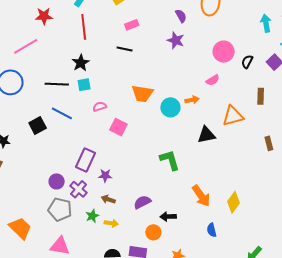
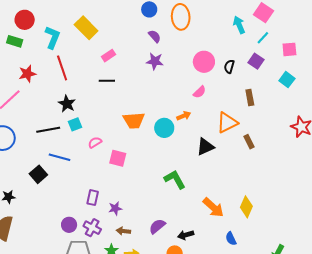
red star: (44, 16) -> (27, 74), moved
brown rectangle: (269, 143) -> (249, 142), moved
purple rectangle: (86, 160) -> (93, 198), size x0.7

